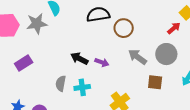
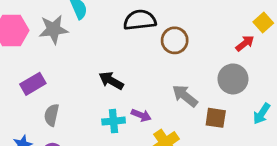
gray arrow: (137, 57) -> (185, 96), moved
purple arrow: (102, 62) -> (141, 115), moved
gray semicircle: (61, 83) -> (52, 115), moved

